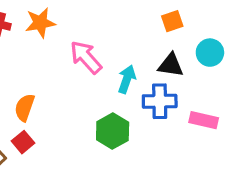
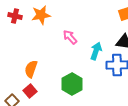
pink arrow: (86, 57) -> (70, 37), size x0.7
green hexagon: (113, 131) -> (72, 84), moved

